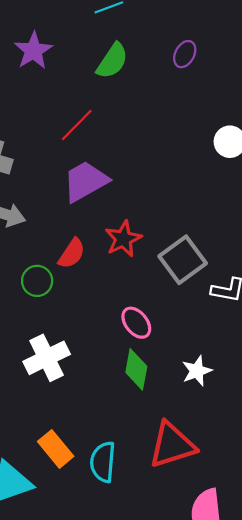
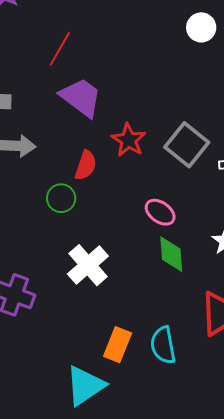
purple trapezoid: (85, 181) -> (81, 97), turned 81
orange rectangle: (56, 449) -> (118, 345), turned 76

